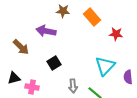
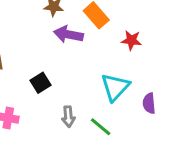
purple arrow: (46, 31) -> (68, 34), moved

